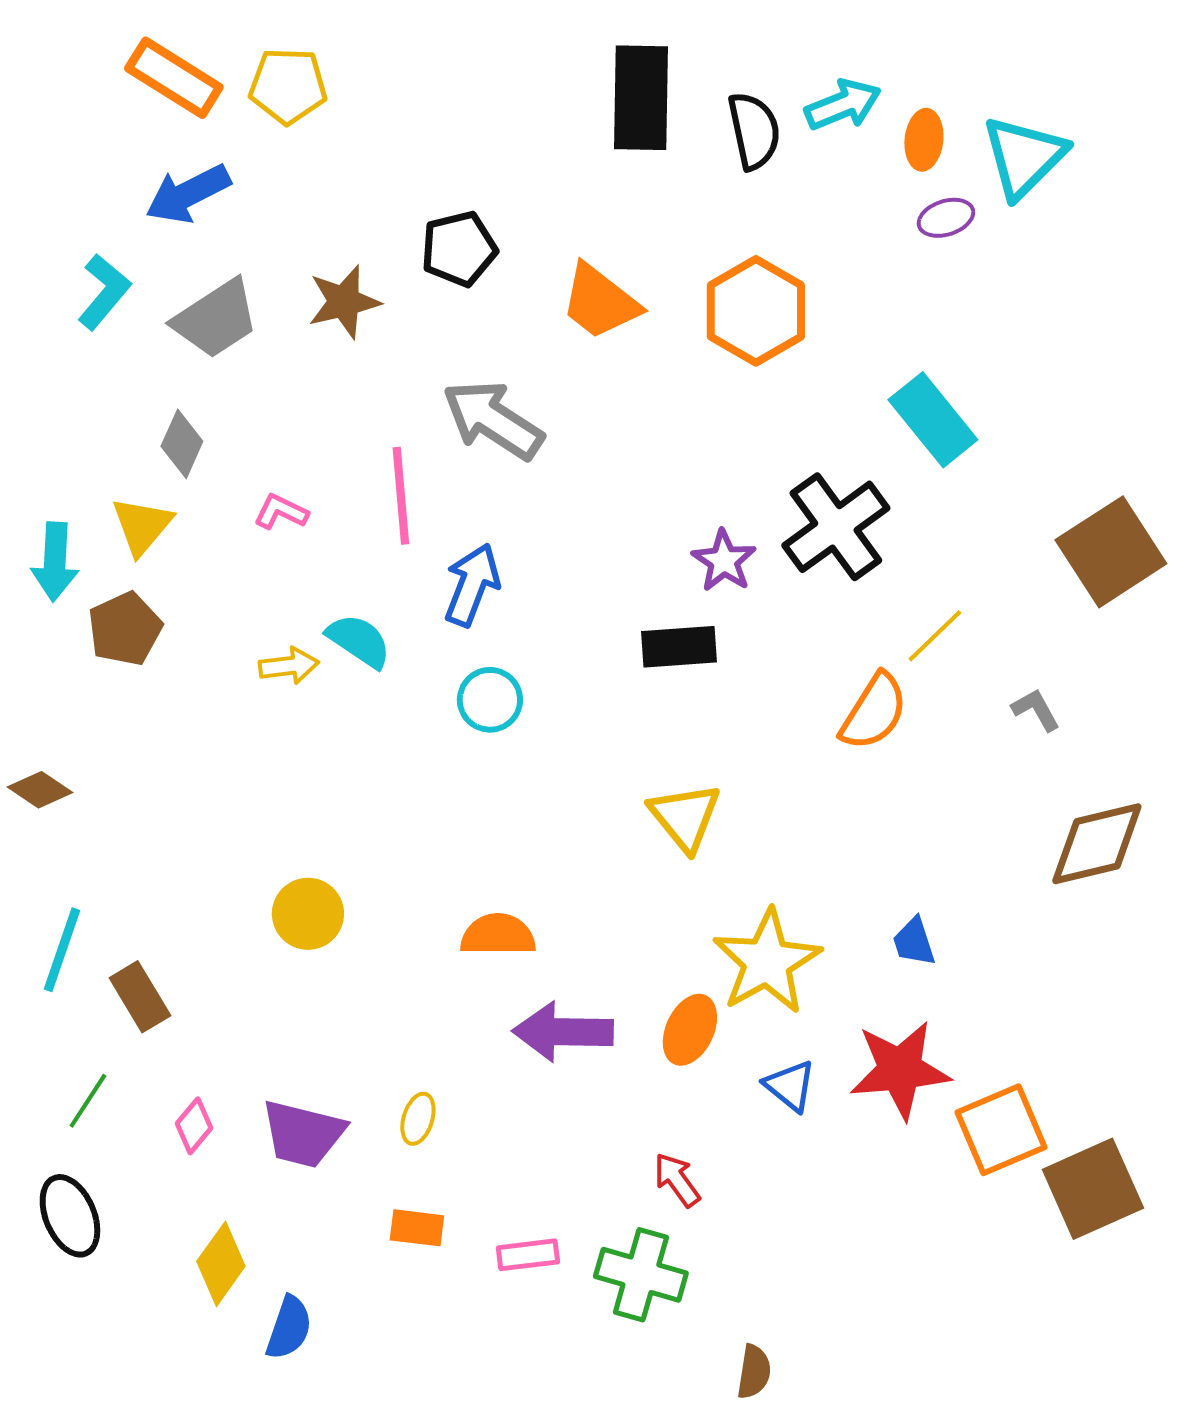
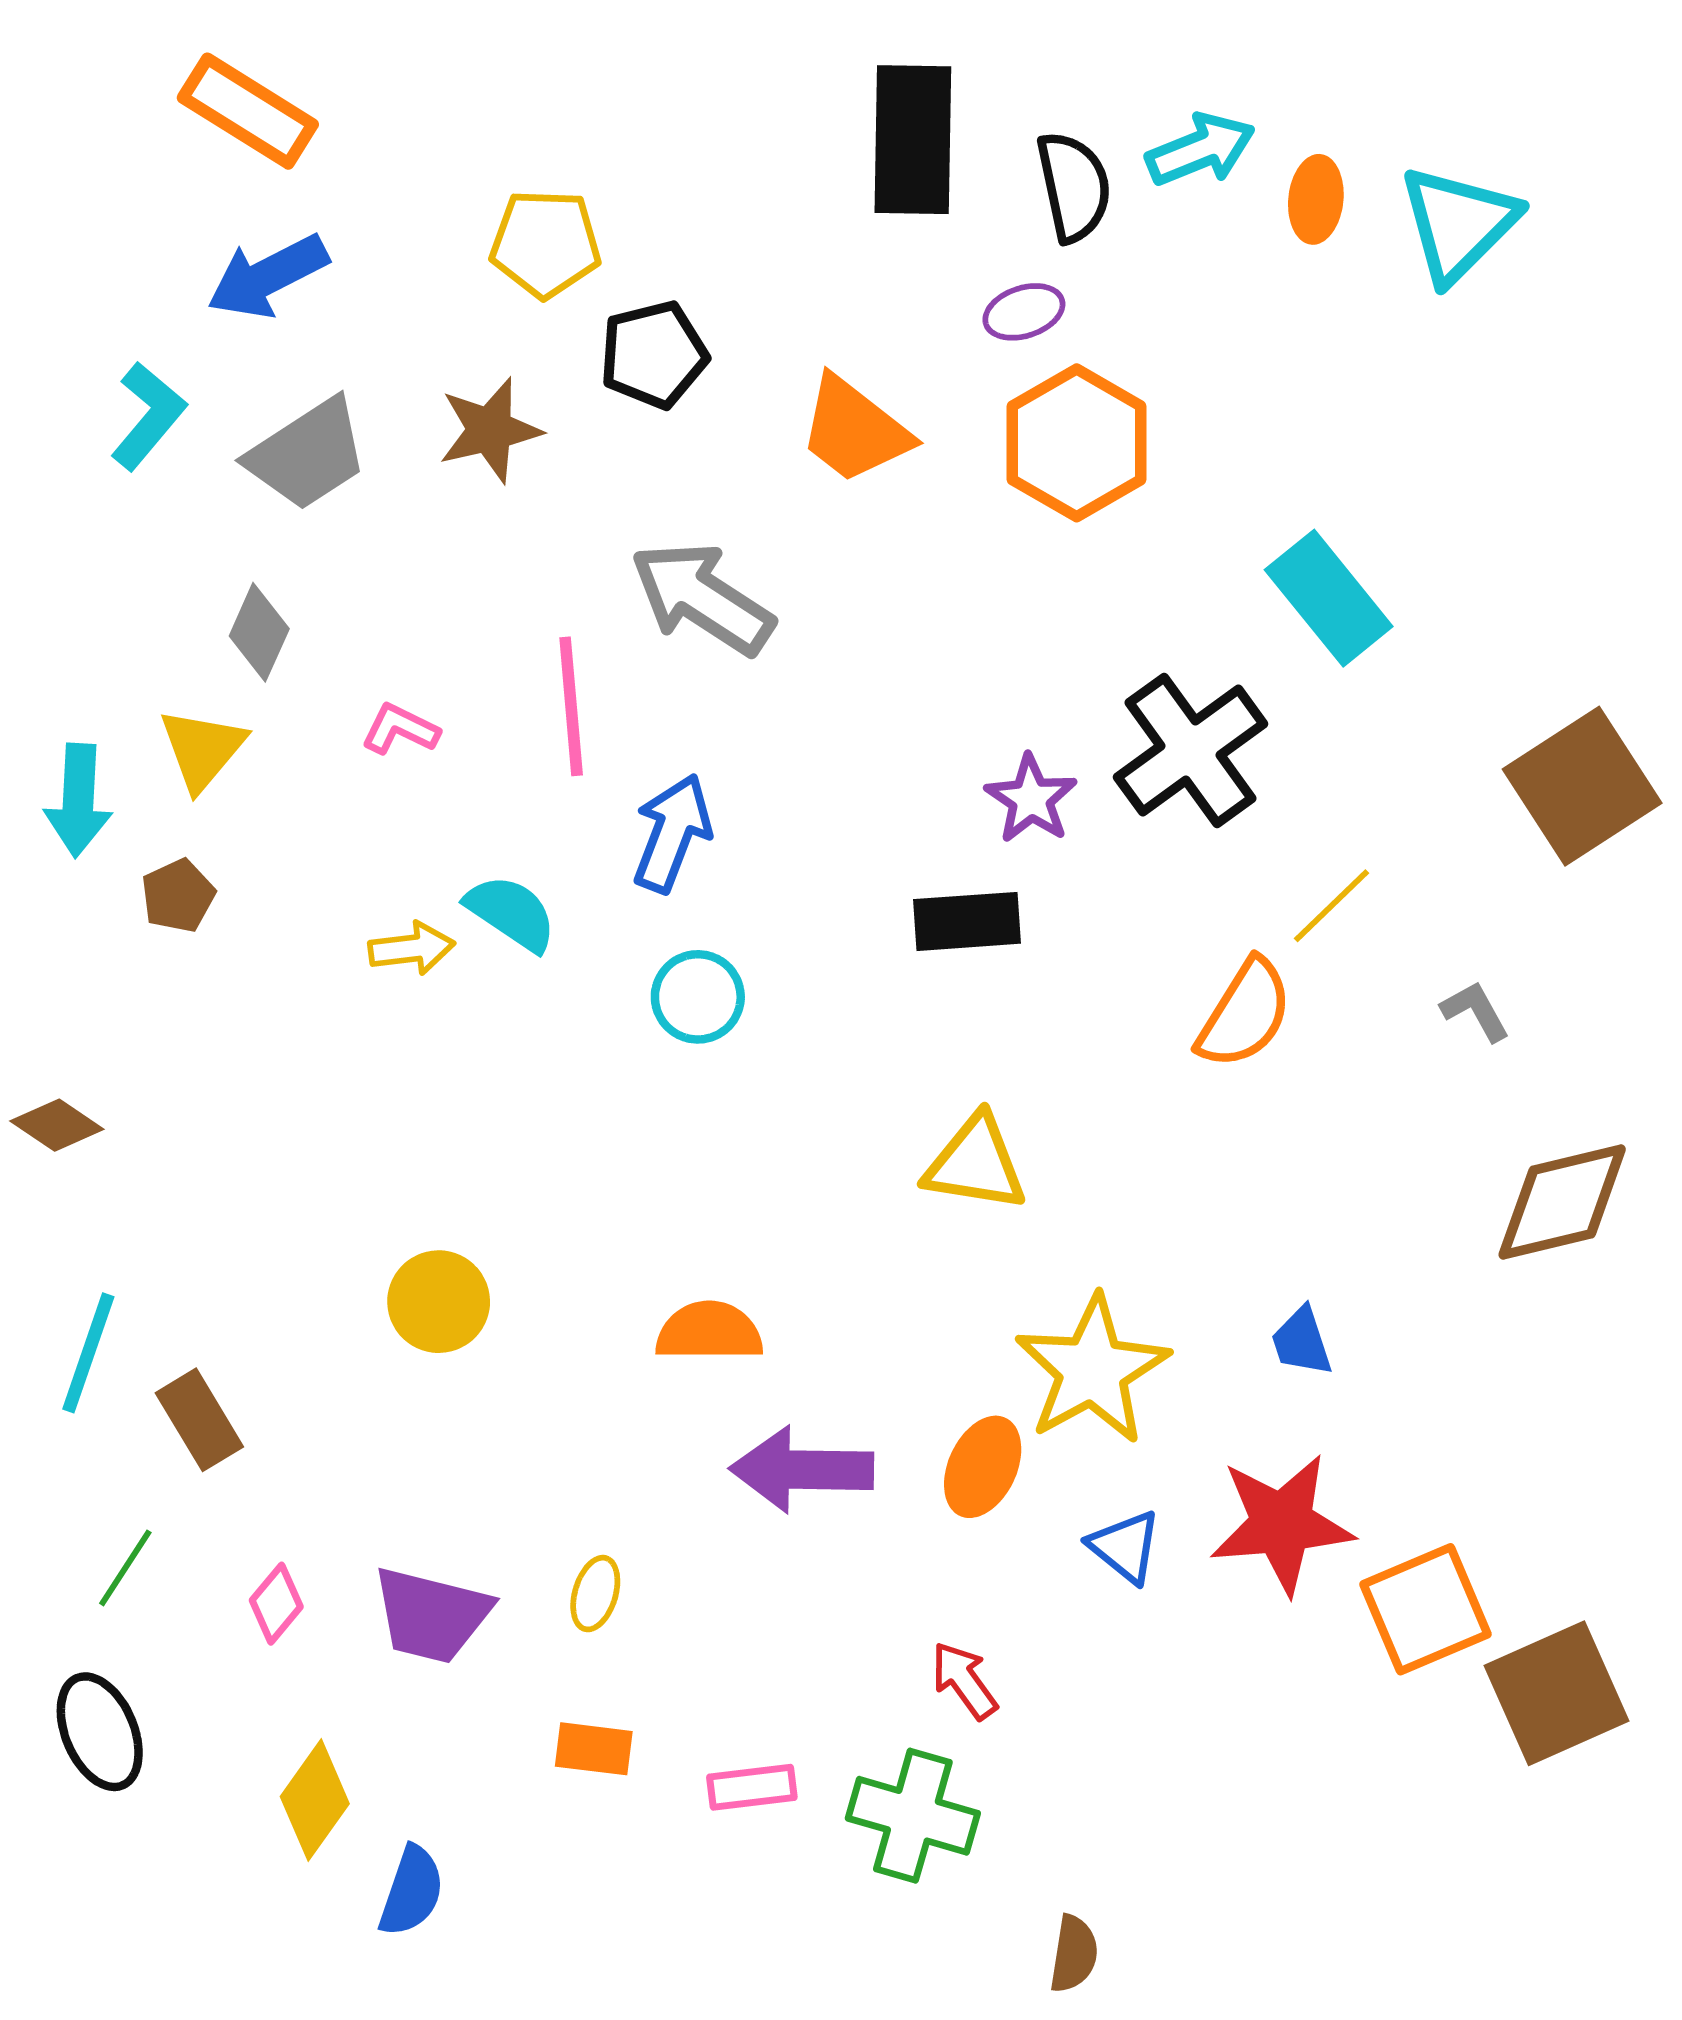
yellow pentagon: (288, 86) -> (545, 244), moved
purple ellipse: (946, 218) -> (1024, 312), moved
brown pentagon: (125, 629) -> (178, 896), size x0.7
yellow triangle: (685, 817) -> (976, 1163), turned -42

